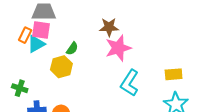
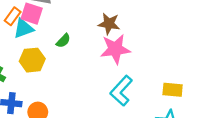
yellow hexagon: (61, 67) -> (32, 60), moved

